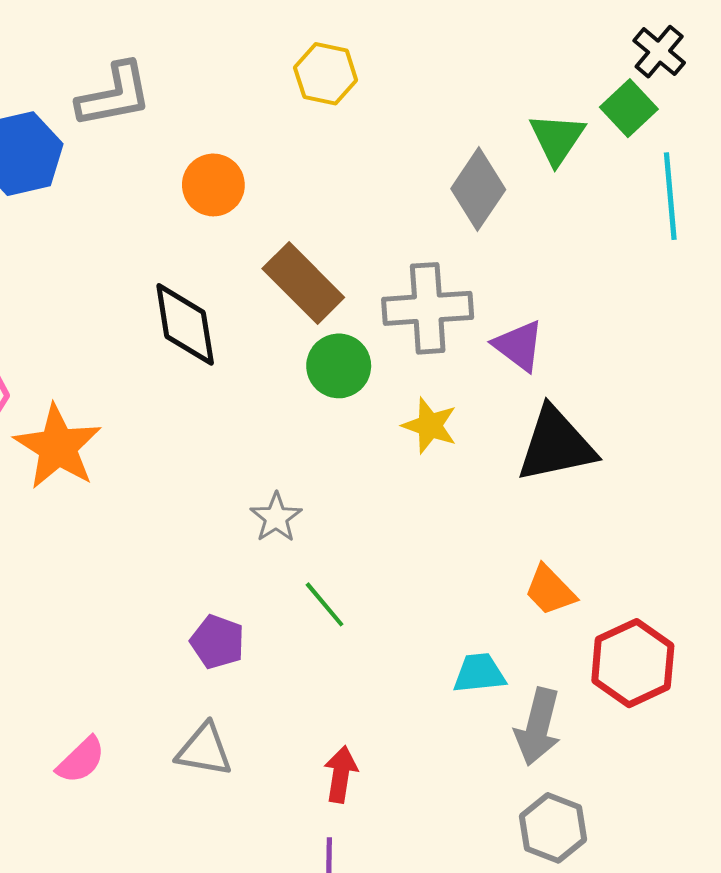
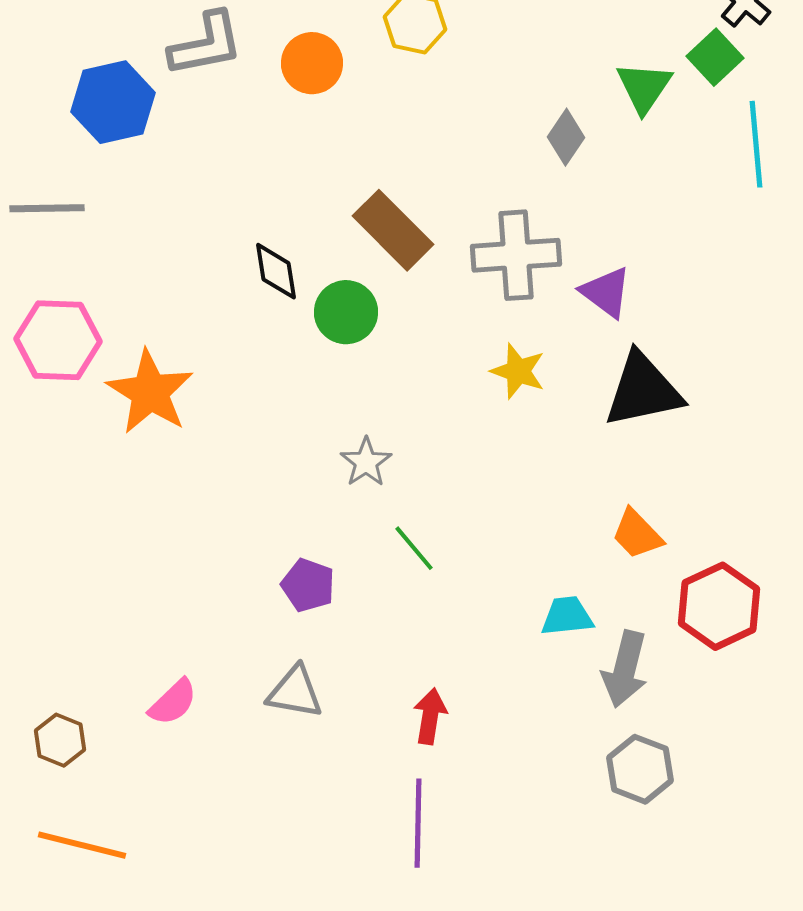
orange circle: (213, 185) -> (312, 63), moved
gray diamond: (478, 189) -> (566, 137), size x0.7
black diamond: (185, 324) -> (276, 271), size x0.7
green circle: (339, 366) -> (346, 312), moved

